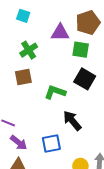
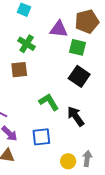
green cross: (29, 50) -> (27, 44), turned -30
green L-shape: (55, 92) -> (49, 102), moved, turned 35
black arrow: (72, 121) -> (76, 116), moved

